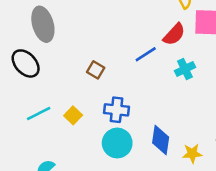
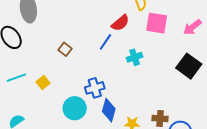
red semicircle: (174, 34) -> (120, 23), moved
blue line: (146, 54) -> (105, 42), turned -30
blue cross: (117, 110) -> (95, 88), moved, turned -30

